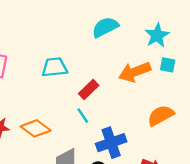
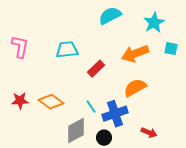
cyan square: (168, 65) -> (171, 49), moved
cyan line: (83, 116) -> (91, 107), moved
orange semicircle: (161, 116) -> (135, 88), moved

